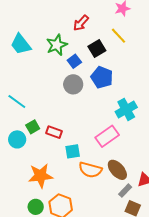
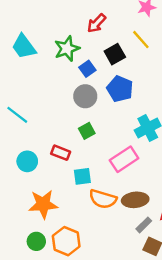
green square: (33, 127) -> (87, 131), moved
cyan circle: (17, 139) -> (27, 161), moved
brown ellipse: (117, 170) -> (135, 200), turned -55

